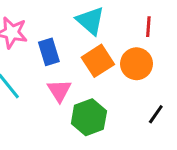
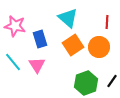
pink triangle: (59, 91) -> (37, 65), moved
green hexagon: (89, 117) -> (86, 83), moved

